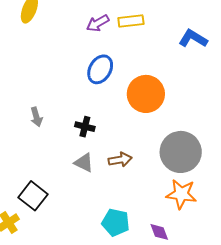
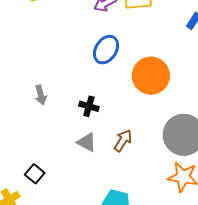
brown arrow: (120, 160) -> (123, 140), turned -50
black square: (33, 196) -> (35, 174), size x0.7

